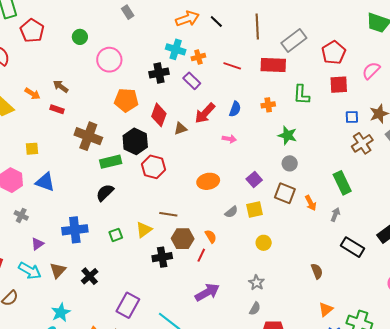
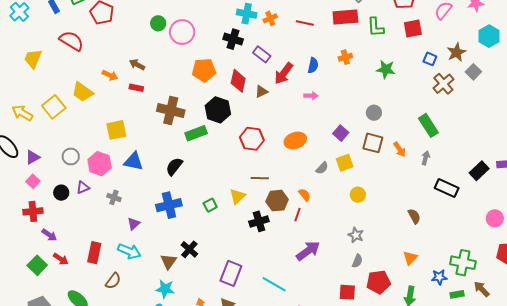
green circle: (80, 37) -> (158, 23), moved
black cross: (159, 73) -> (233, 39), turned 36
purple rectangle: (192, 81) -> (262, 54), moved
green L-shape: (301, 95) -> (376, 27), moved
blue square: (352, 117) -> (430, 59), turned 32
green star: (287, 135) -> (386, 69), moved
yellow square: (32, 149) -> (116, 130), size x1.5
red hexagon: (154, 167) -> (252, 139), moved
black semicircle: (105, 193) -> (174, 166), moved
brown triangle: (58, 270) -> (168, 261), moved
orange triangle: (326, 309) -> (410, 258), moved
cyan star: (61, 312) -> (165, 289), turned -30

